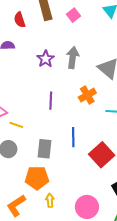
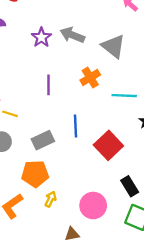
gray arrow: (73, 58) -> (72, 35), turned -75
gray rectangle: (45, 149) -> (43, 140), turned 60
yellow arrow: (50, 200) -> (51, 199), turned 32

